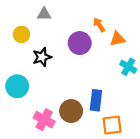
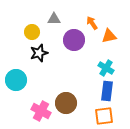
gray triangle: (44, 14) -> (54, 19), moved
yellow circle: (21, 34) -> (32, 32), moved
cyan cross: (128, 67) -> (106, 68), moved
blue rectangle: (96, 100) -> (107, 91), moved

